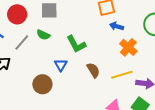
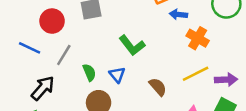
green semicircle: (43, 35) -> (89, 72), moved, turned -128
brown semicircle: (93, 70) -> (158, 87), moved

